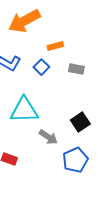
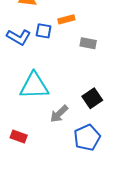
blue square: (41, 67) -> (44, 31), moved, turned -35
gray arrow: (48, 137) -> (59, 114), turned 102

